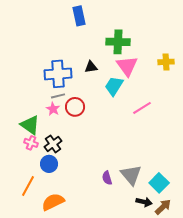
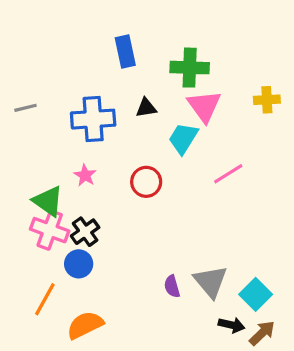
blue rectangle: (79, 16) -> (125, 51), moved
gray line: (58, 96) -> (26, 108), moved
red circle: (75, 107) -> (146, 182), moved
pink cross: (31, 143) -> (50, 230), size x1.6

